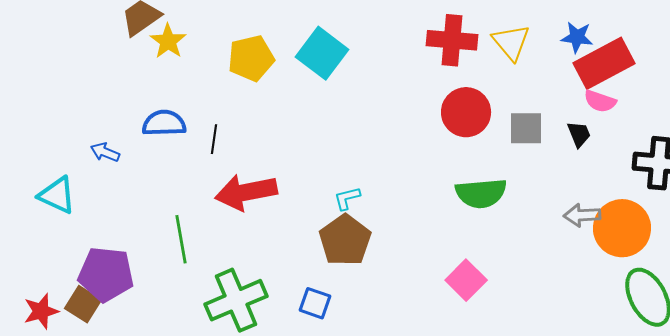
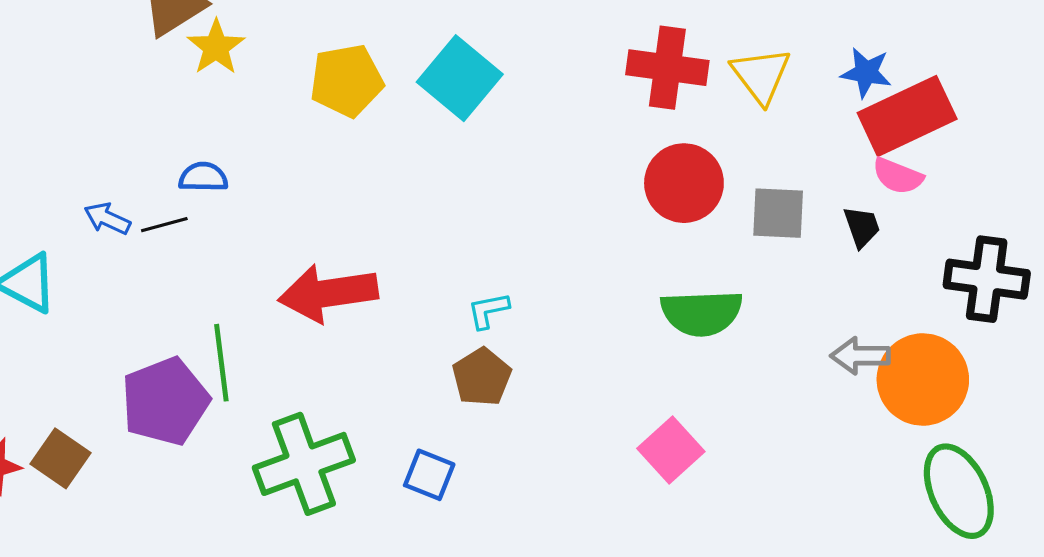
blue semicircle: (164, 123) -> (203, 177), size x0.7
black line: (214, 139) -> (164, 225), moved, turned 64
brown pentagon: (345, 240) -> (482, 377), size x0.7
purple pentagon: (106, 274) -> (165, 401), moved, turned -30

